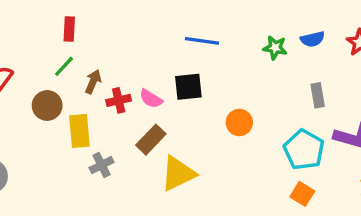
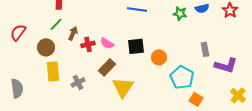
black square: (188, 87) -> (136, 46), moved
gray rectangle: (318, 95) -> (205, 49), moved
yellow rectangle: (79, 131) -> (53, 71), moved
cyan pentagon: (304, 150) -> (182, 77), moved
yellow triangle: (178, 174) -> (123, 87), turned -30

